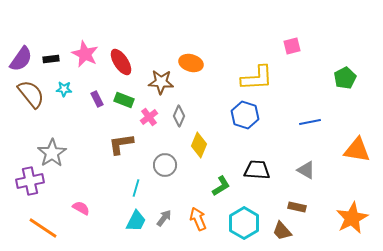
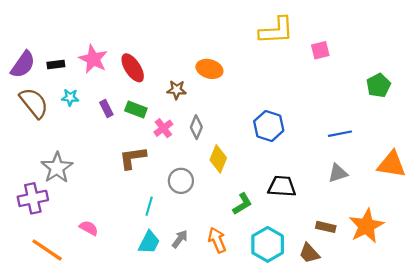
yellow L-shape: (257, 78) -> (276, 31), moved
brown star: (161, 82) -> (177, 90), size x0.7
gray triangle: (306, 170) -> (338, 173), moved, turned -48
orange star: (352, 218) -> (366, 226), moved

